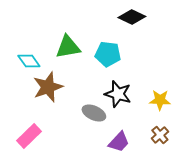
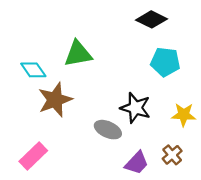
cyan pentagon: (108, 54) -> (165, 62), moved
brown cross: (160, 135) -> (172, 155), moved

